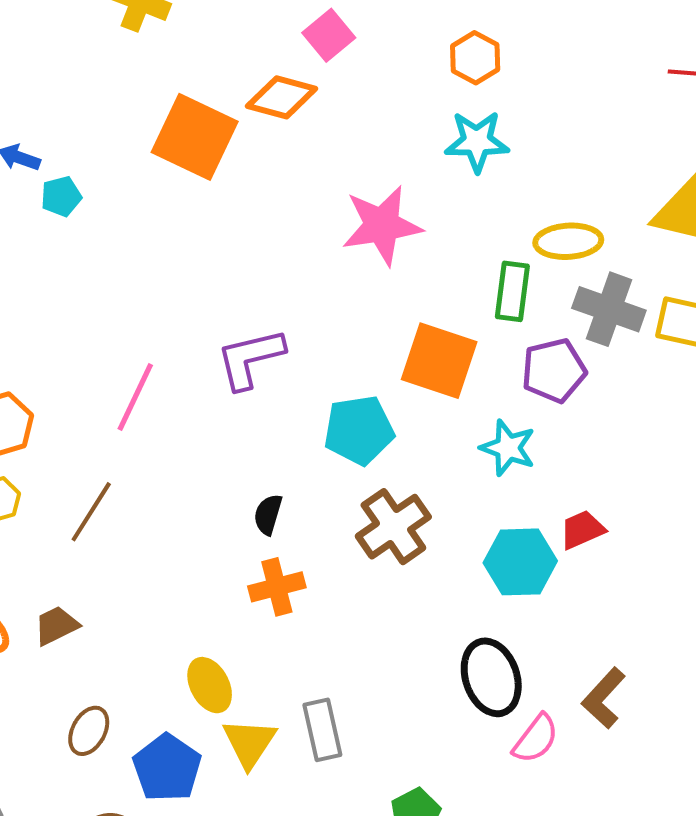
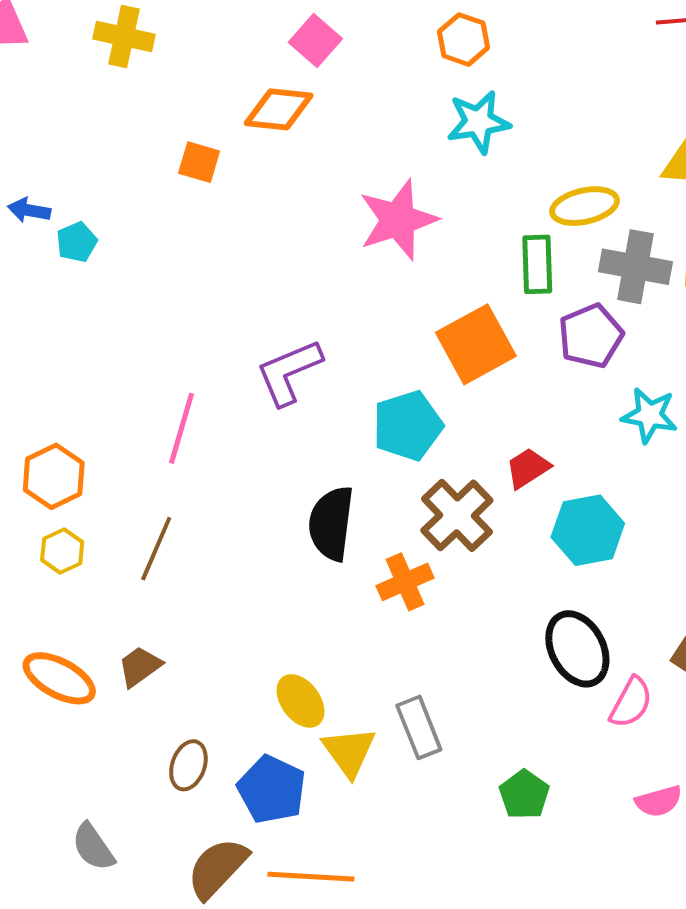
orange square: (195, 137) -> (199, 162), size x0.5
orange square: (439, 361) -> (476, 344), turned -38
cyan star: (508, 448) -> (649, 415), moved
black semicircle: (268, 514) -> (331, 523), size x1.8
red trapezoid: (582, 530) -> (528, 468), moved
orange cross: (277, 587) -> (405, 582), moved

